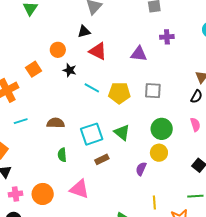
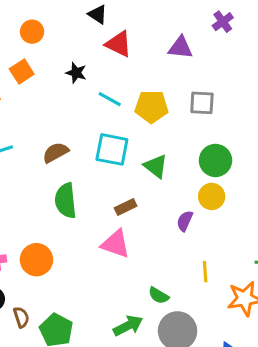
black triangle: (84, 32) -> (98, 14), turned 48
purple cross: (167, 37) -> (223, 22), turned -32
orange circle: (58, 50) -> (32, 32), moved
brown semicircle: (56, 123) -> (56, 152), turned -30
cyan square: (92, 134) -> (112, 149), moved, turned 30
green semicircle: (62, 155) -> (66, 201), size x1.6
pink triangle: (79, 189) -> (116, 244), moved

